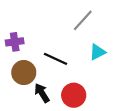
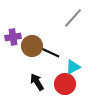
cyan triangle: (98, 52) -> (73, 67), moved
brown circle: (24, 73) -> (32, 46), moved

